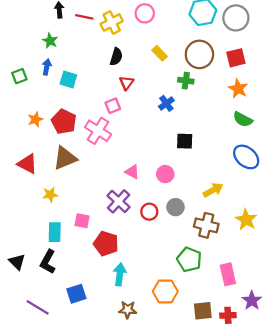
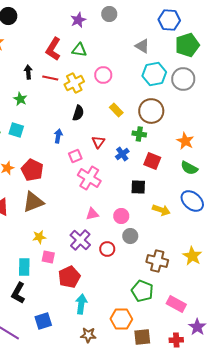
red square: (236, 58) -> (152, 161), moved, turned 36
blue arrow: (47, 67) -> (58, 136), moved
cyan square: (68, 79) -> (16, 130), moved
red triangle: (126, 83) -> (98, 142), moved
pink cross: (98, 131) -> (89, 178), moved
pink triangle: (132, 172) -> (92, 214), turned -40
yellow arrow: (213, 190) -> (161, 210), moved, turned 48
yellow star: (50, 195) -> (39, 237), moved
gray circle: (175, 207) -> (130, 236), moved
red pentagon: (106, 244) -> (69, 277), turned 30
pink rectangle: (228, 274) -> (176, 304), turned -48
brown square: (203, 311) -> (142, 337), moved

